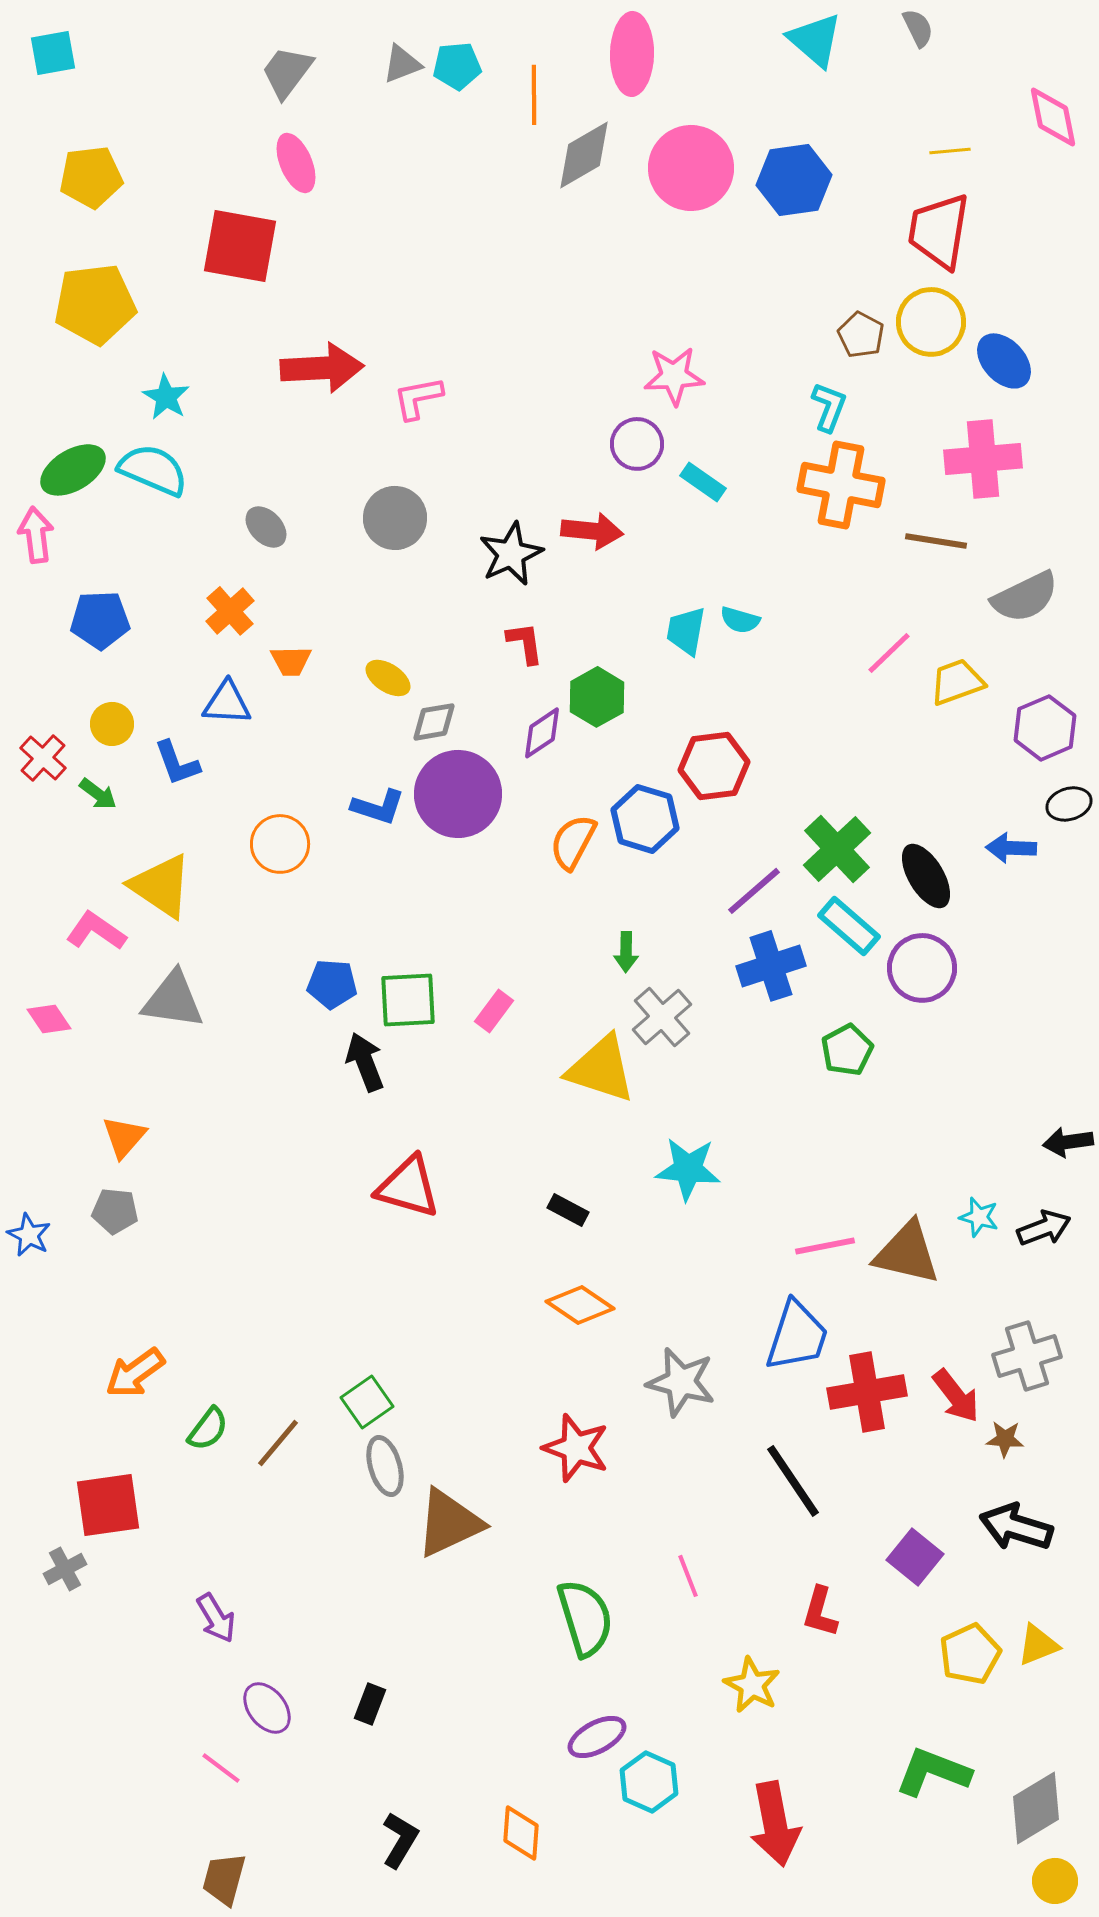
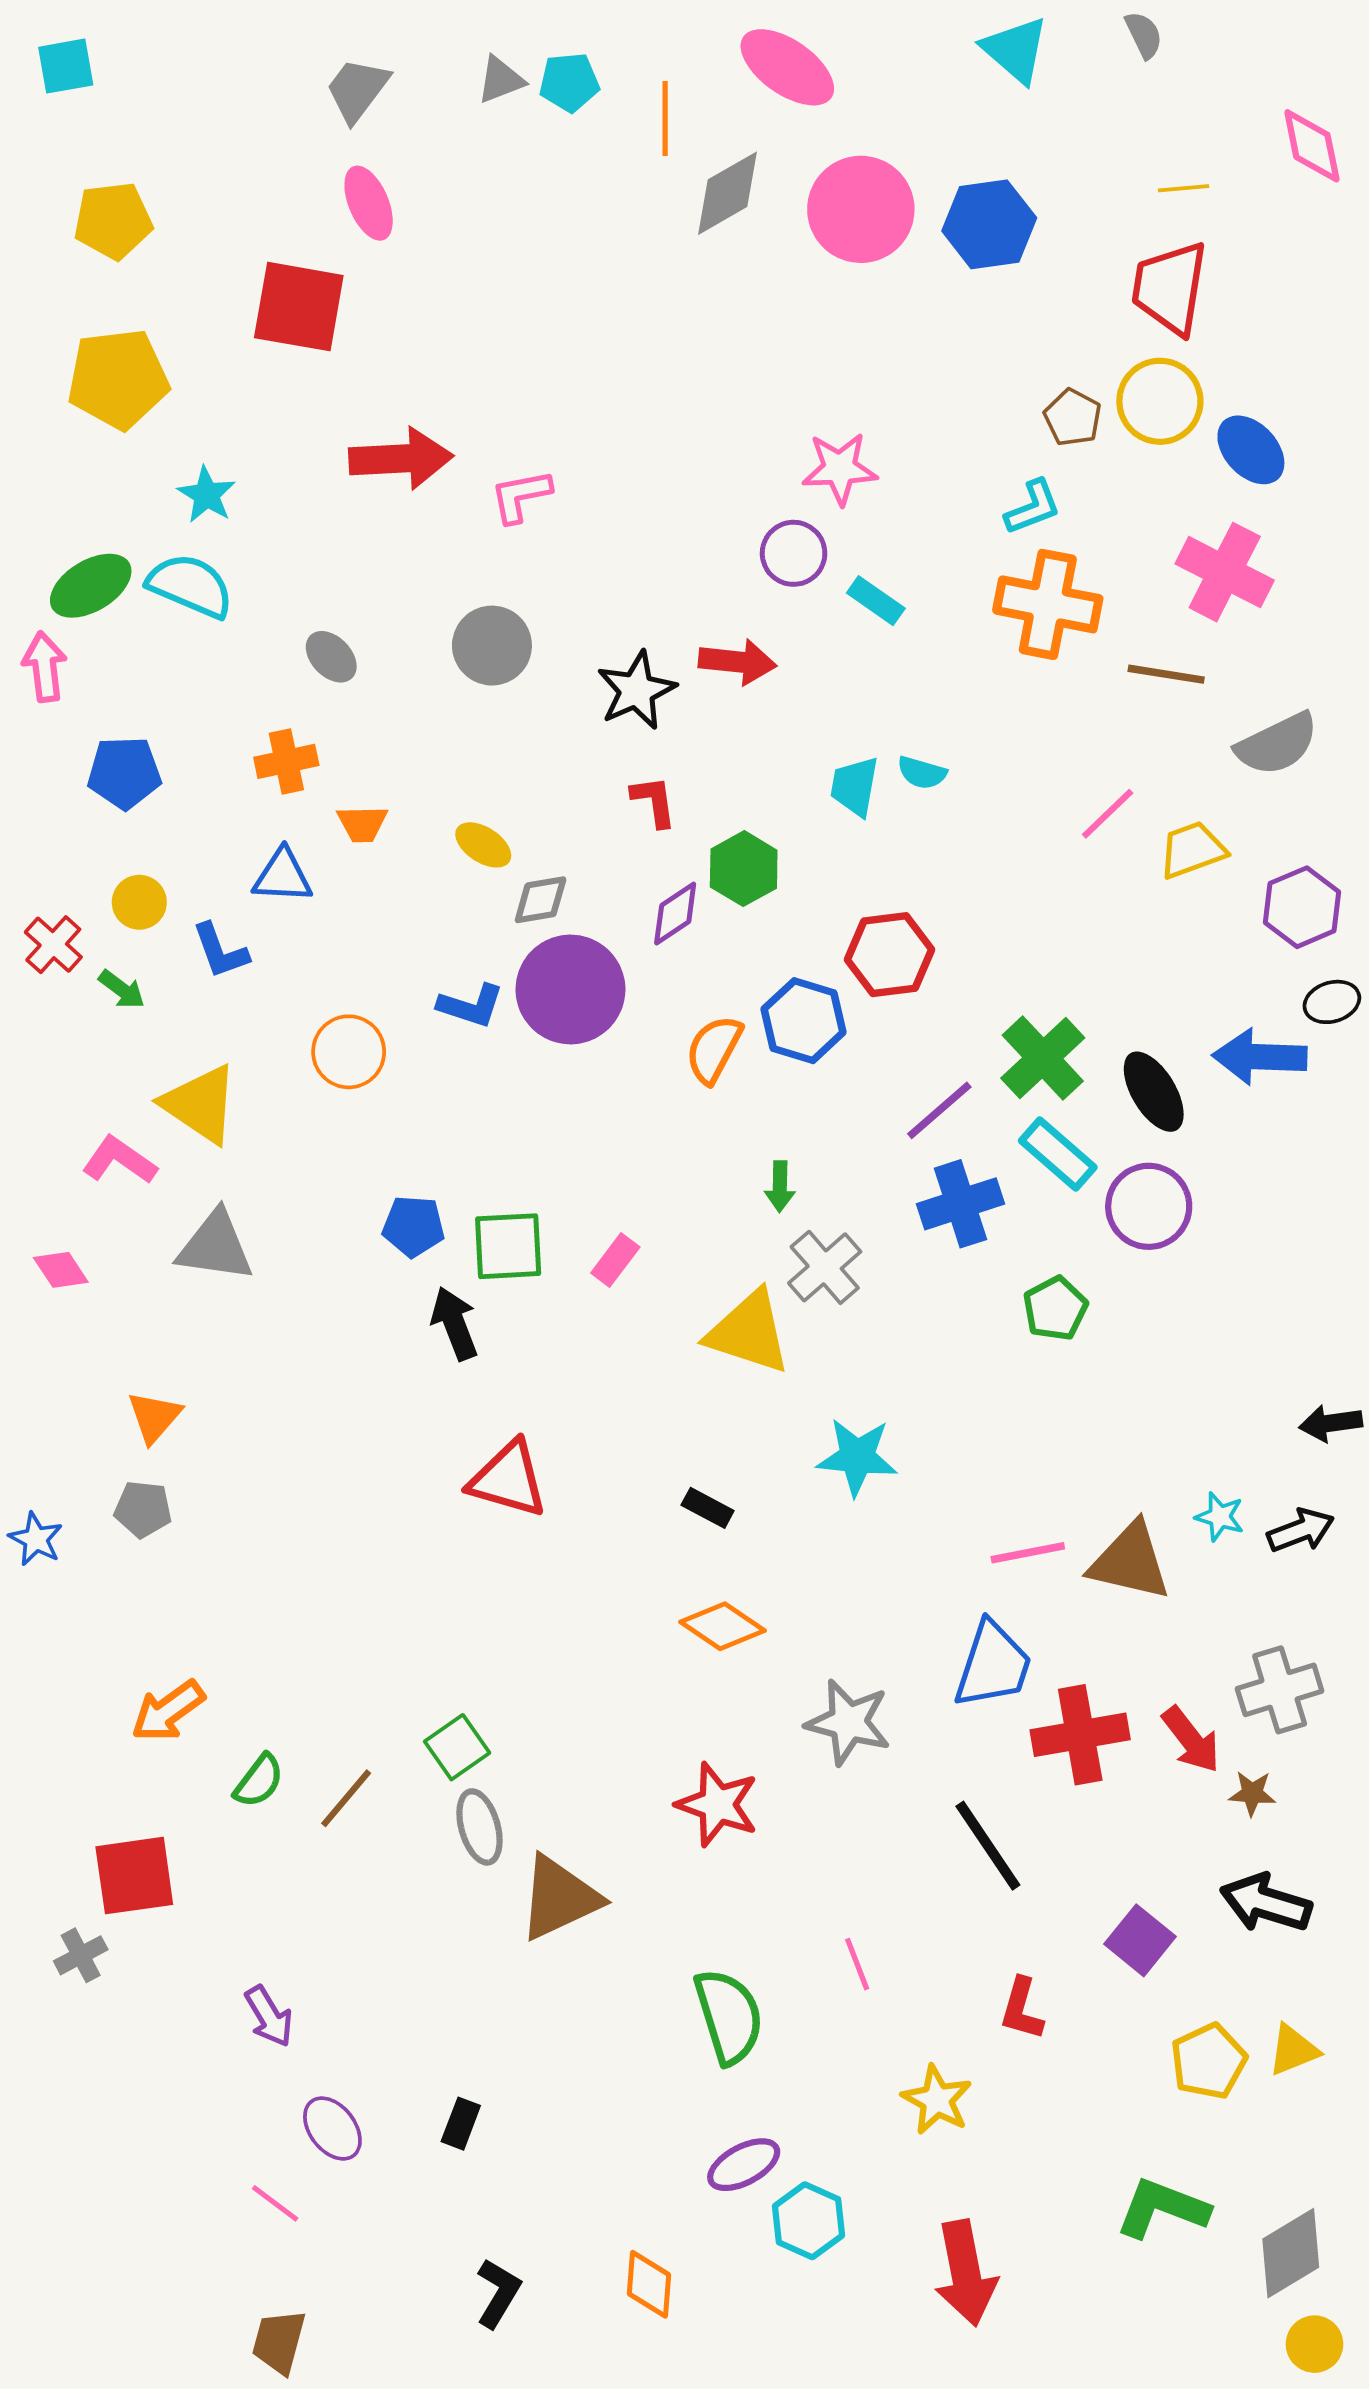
pink ellipse: (632, 54) -> (787, 67), turned -56
cyan L-shape: (829, 407) -> (1033, 507), turned 48
pink cross: (983, 459) -> (1225, 572), turned 32
orange cross: (230, 611) -> (286, 761), turned 30
blue arrow: (1011, 848) -> (1260, 1057), size x1.5

